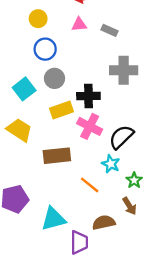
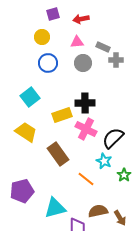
gray cross: (124, 70) -> (116, 60), moved, size x0.6
gray circle: (55, 78) -> (83, 63), moved
brown rectangle: (57, 156) -> (58, 154), turned 60
brown arrow: (129, 206) -> (120, 218), moved

